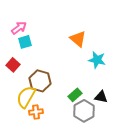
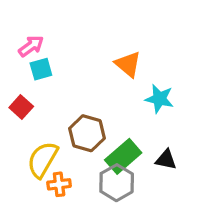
brown hexagon: (40, 81) -> (87, 133), moved
green rectangle: (75, 95) -> (123, 156), size x1.5
gray hexagon: (84, 111) -> (117, 183), moved

